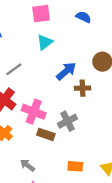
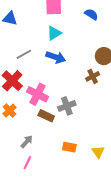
blue arrow: (66, 71) -> (56, 57), moved, turned 54
brown cross: (82, 88) -> (93, 76), moved, turned -32
gray arrow: (27, 165) -> (27, 142), turned 88

